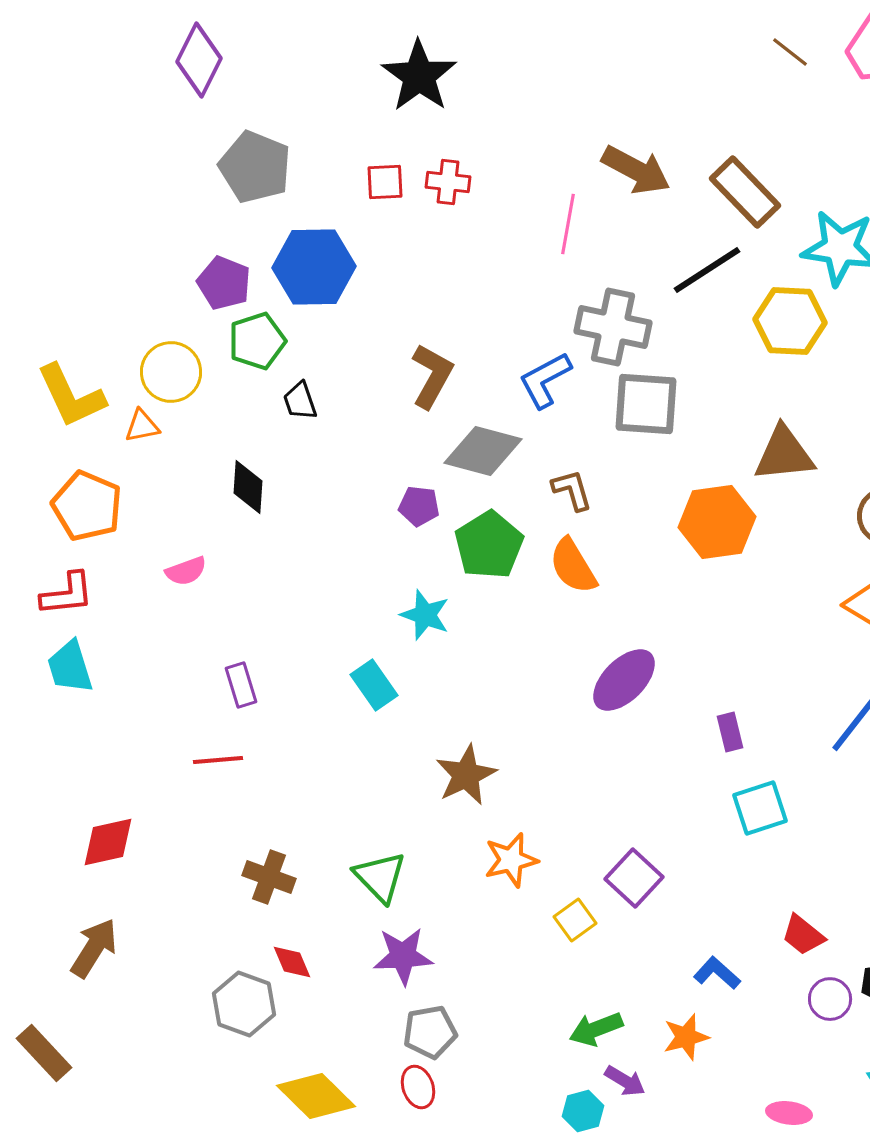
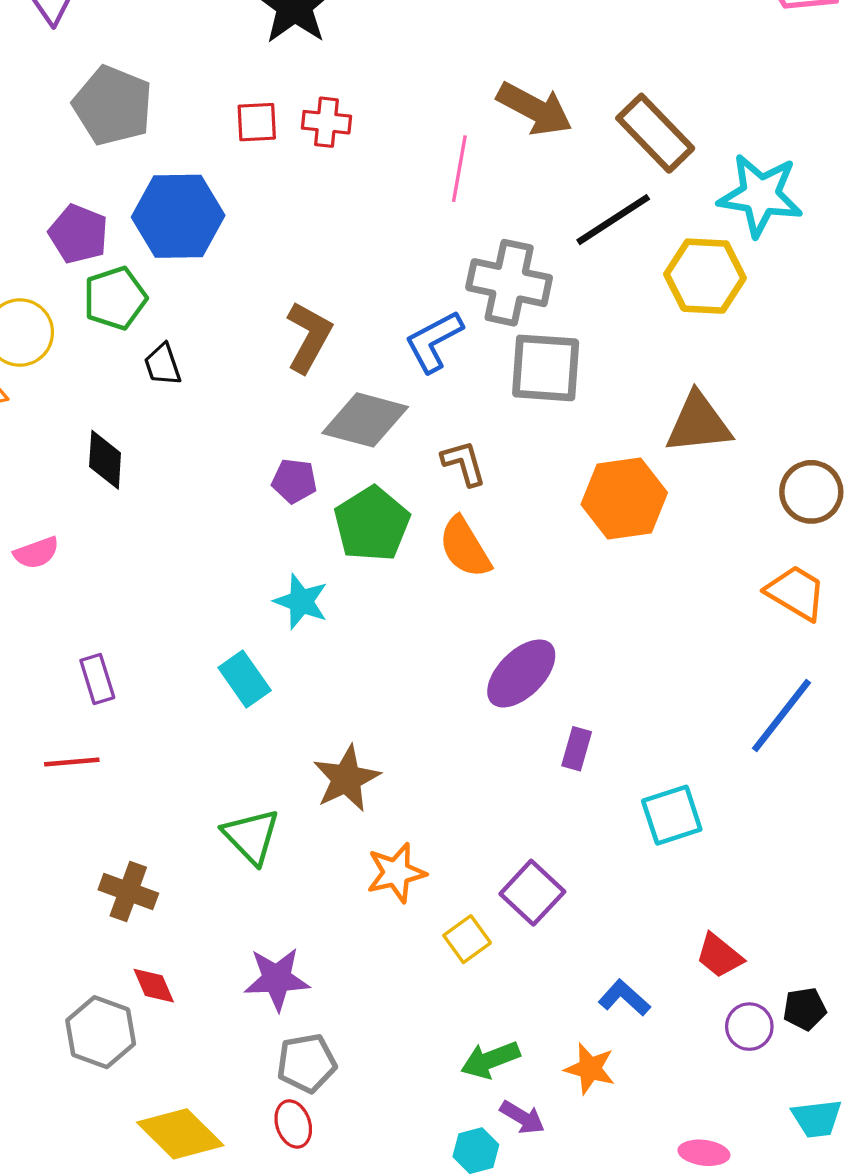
purple rectangle: (730, 732) -> (577, 749), moved, turned 30
green triangle: (380, 877) -> (251, 836), moved
orange star: (686, 1037) -> (590, 1069), turned 30

